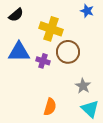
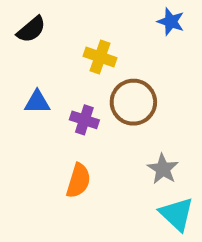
yellow cross: (51, 29) -> (100, 57), size x0.7
blue triangle: (19, 52) -> (37, 102), size x0.6
orange semicircle: (50, 107) -> (78, 181), moved

